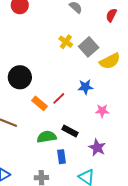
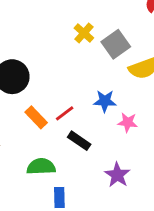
pink star: (102, 111) -> (128, 122), moved
black rectangle: (70, 131) -> (79, 141), moved
purple star: (97, 148) -> (117, 175), moved

